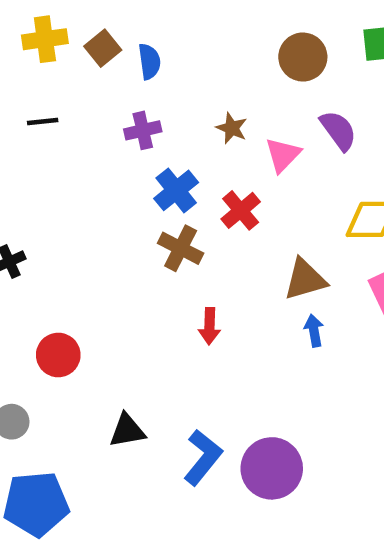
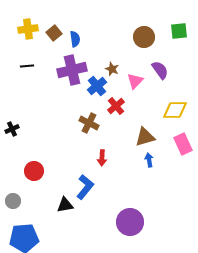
purple cross: (143, 130) -> (72, 70), size x1.8
blue cross: (176, 190) -> (97, 86), moved
blue L-shape: (203, 457) -> (85, 187), moved

